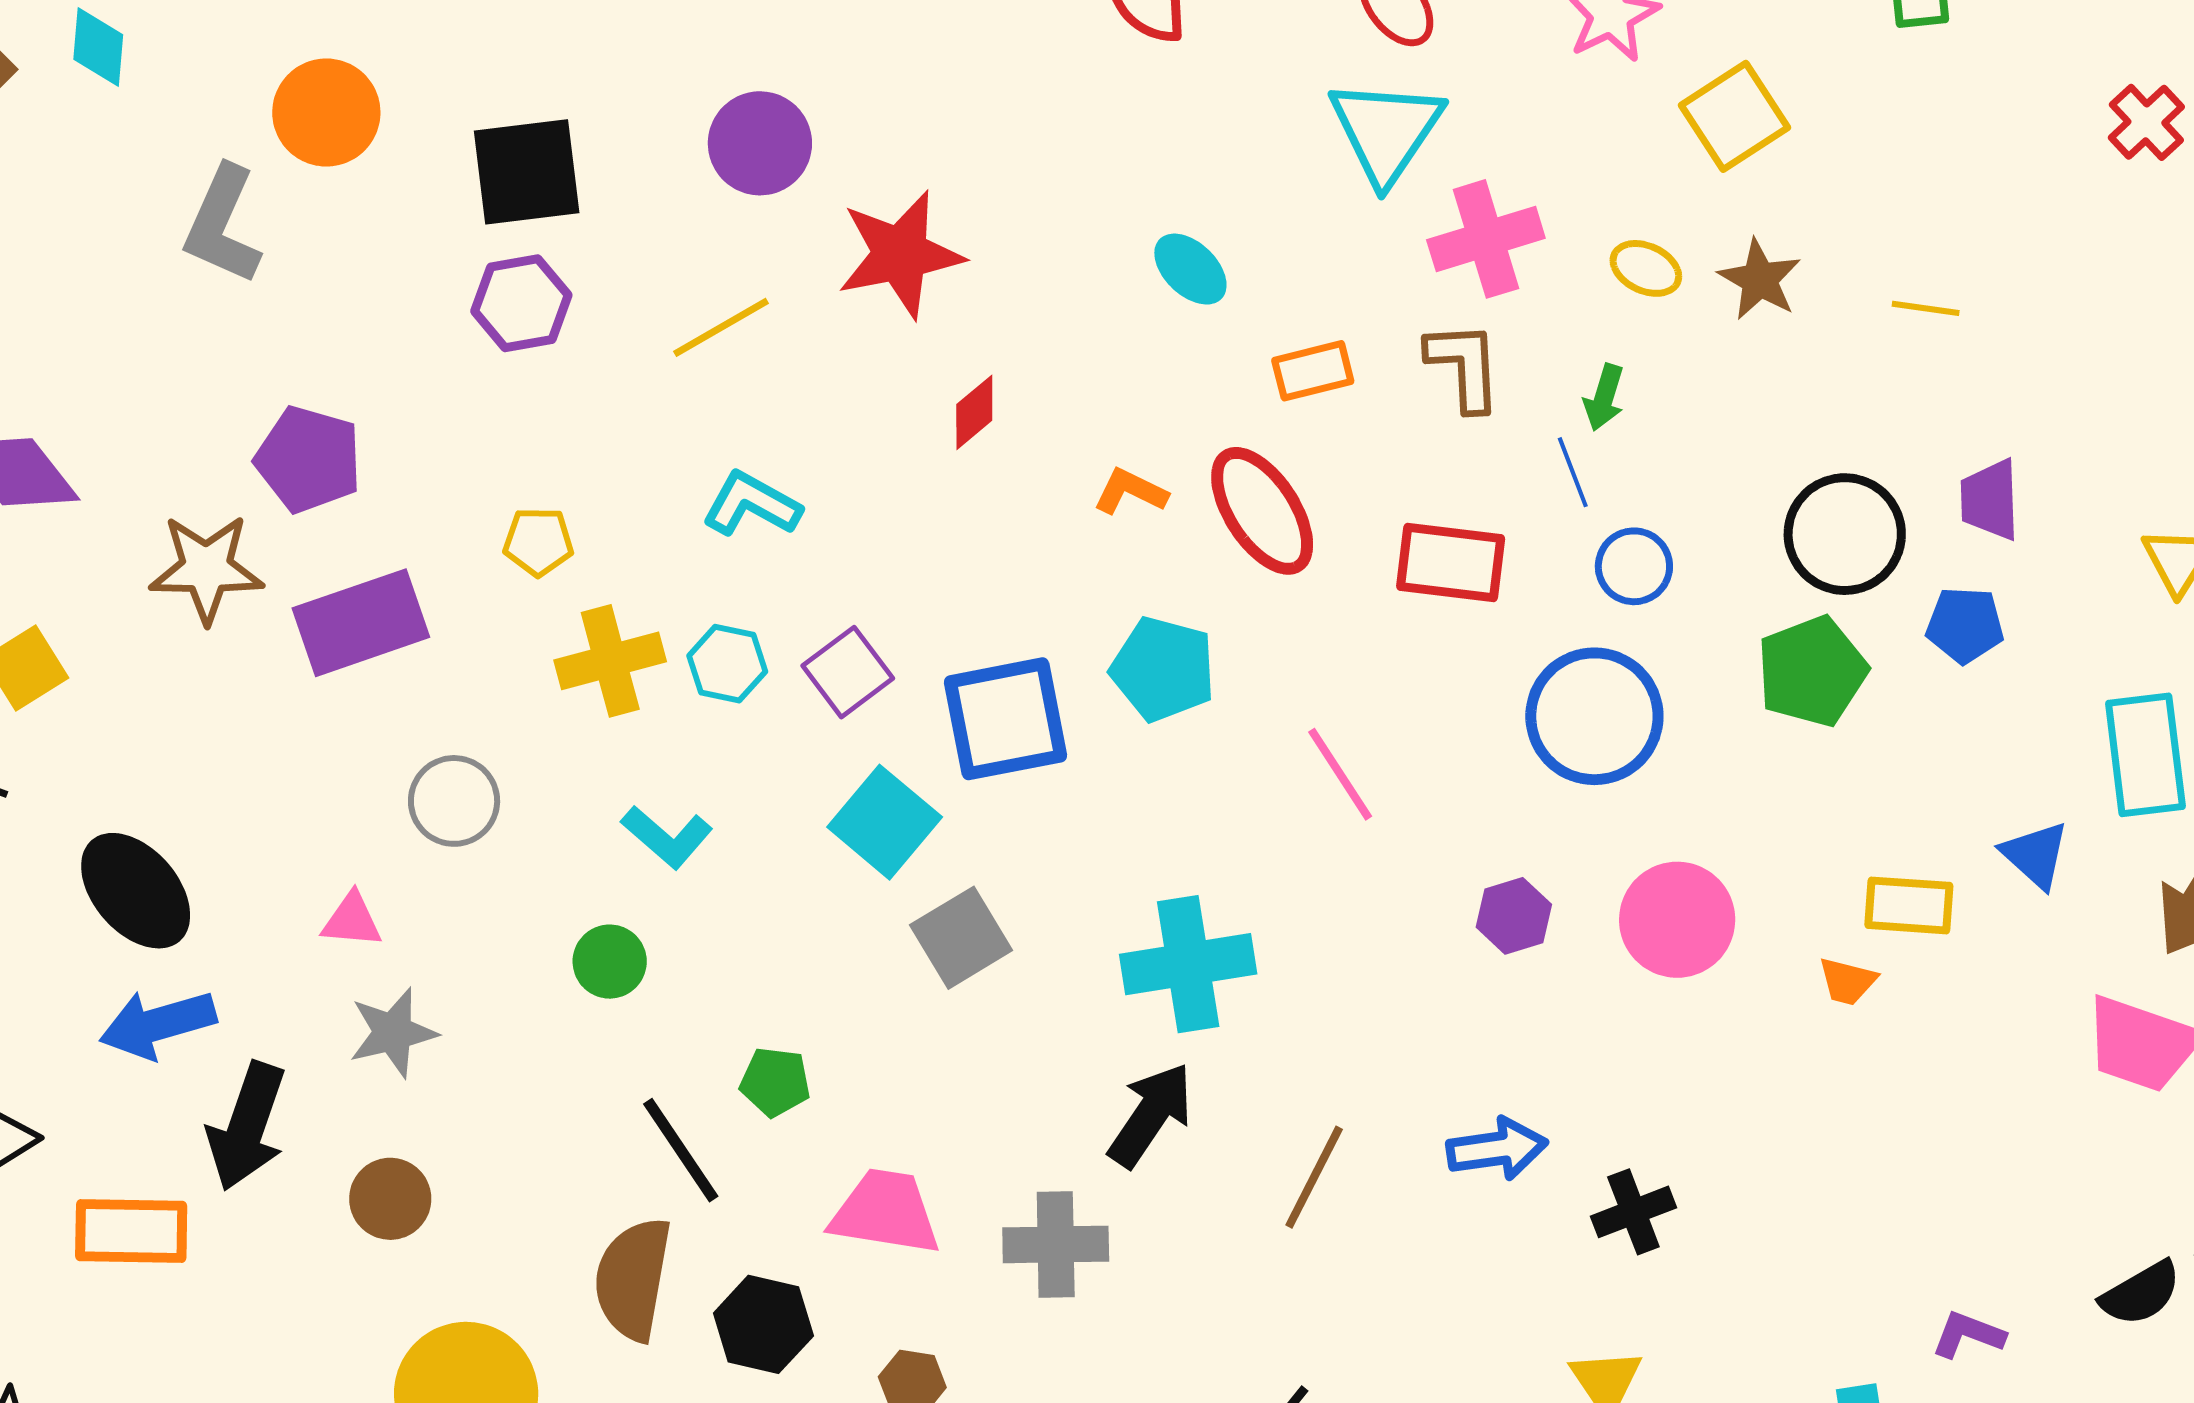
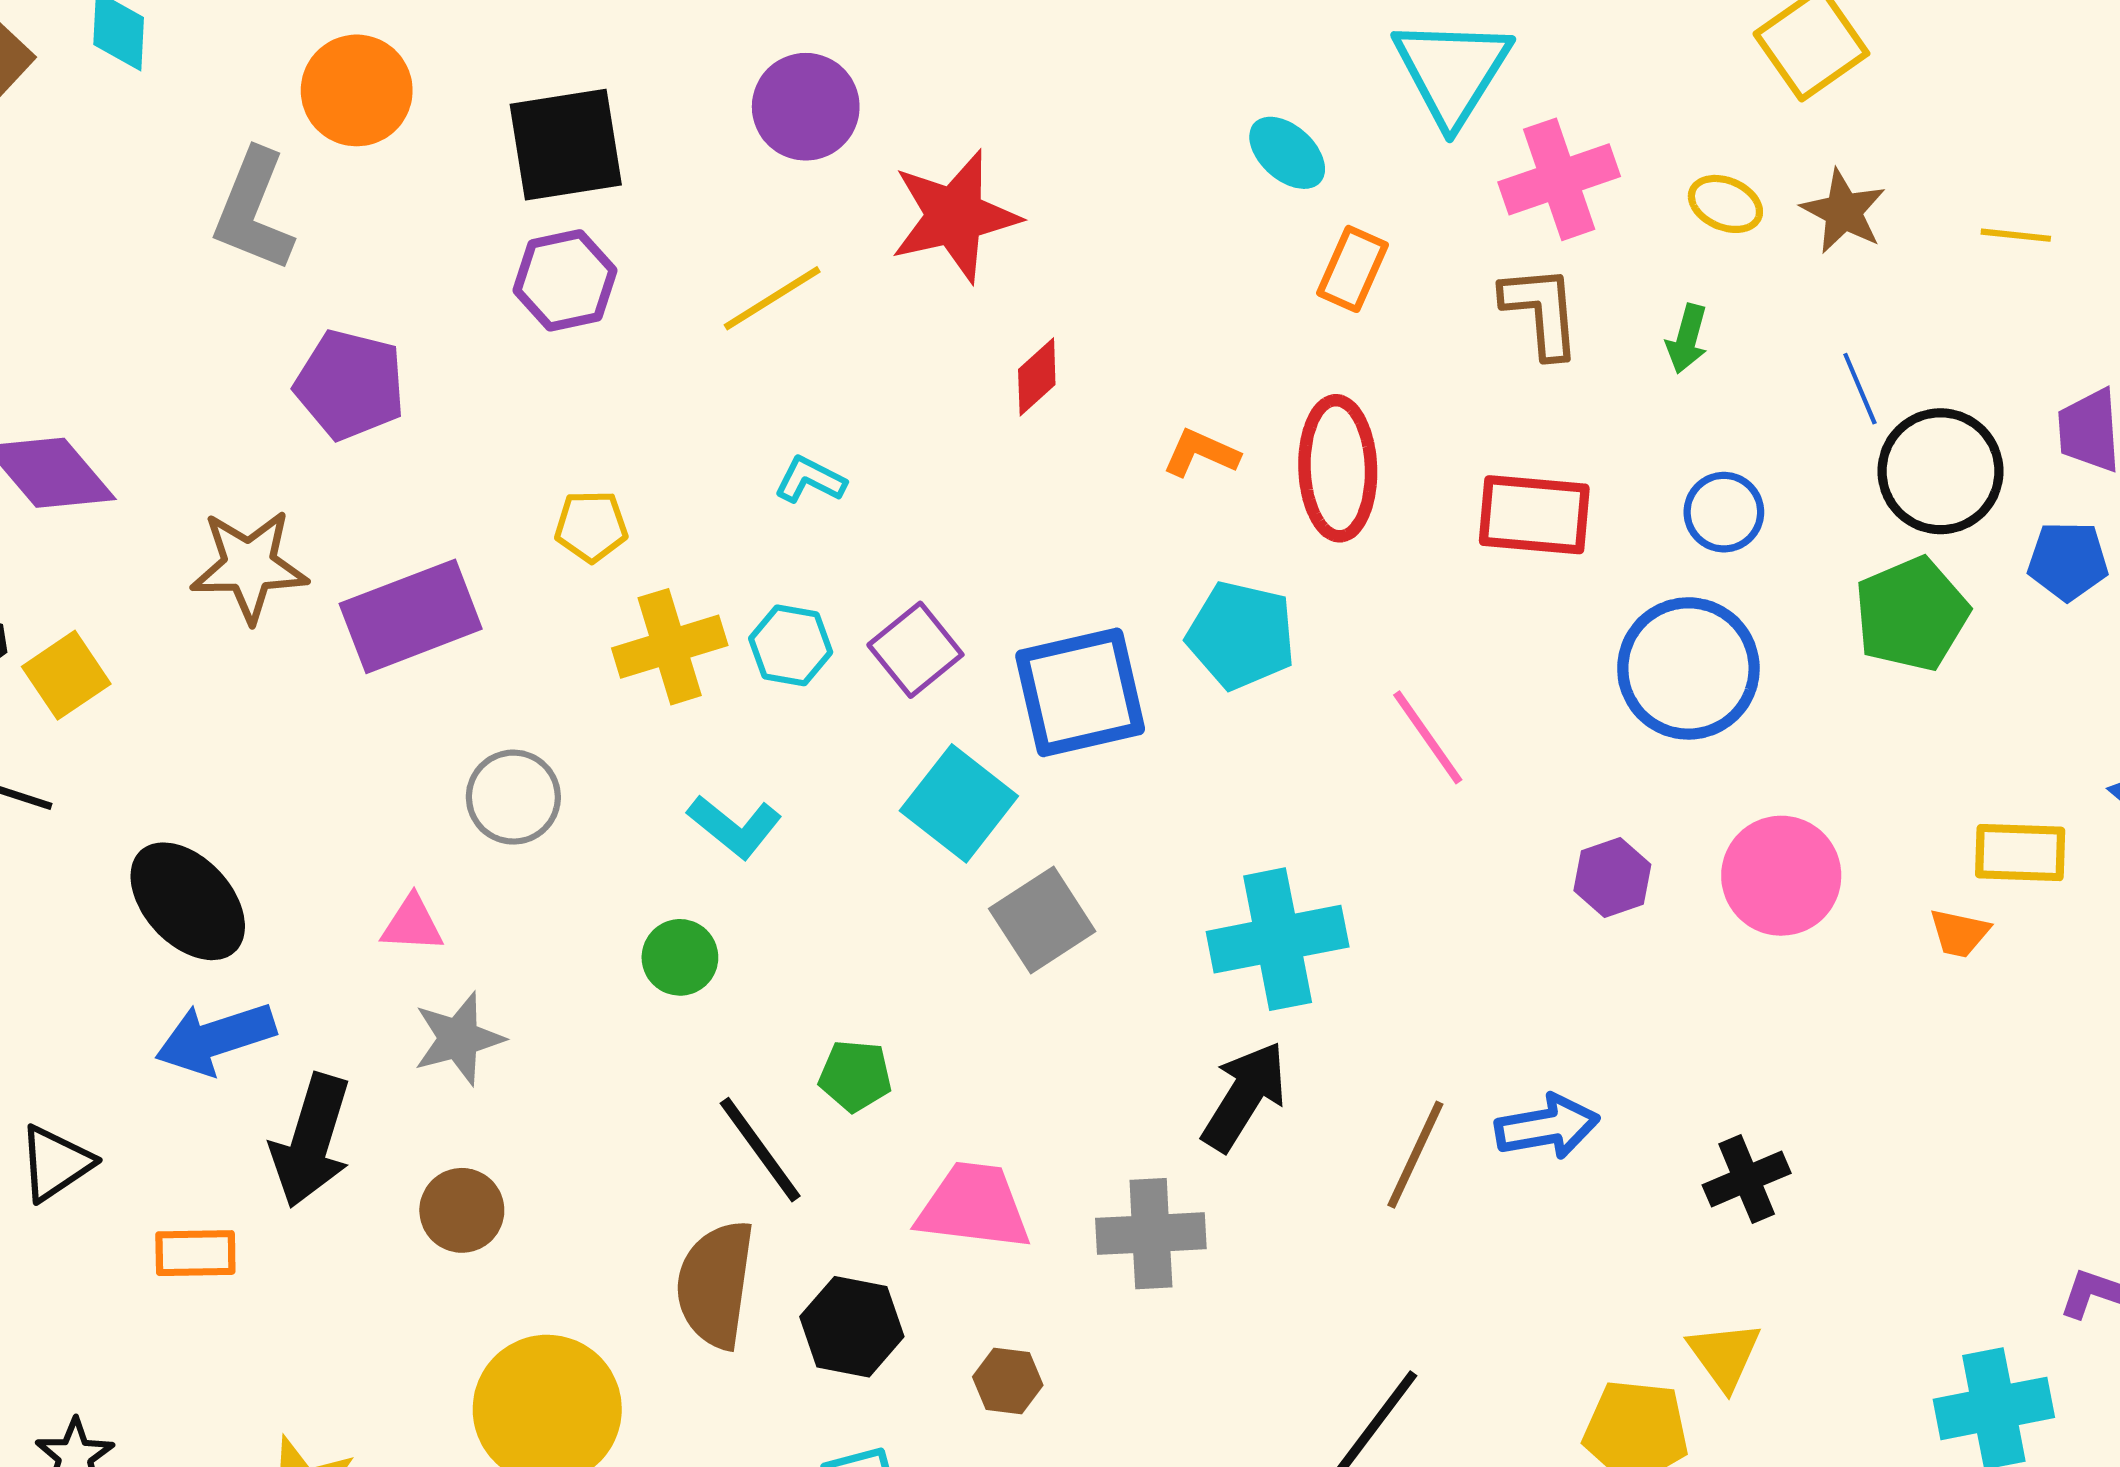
cyan ellipse: (1190, 269) -> (1287, 153), moved
orange rectangle: (1313, 371) -> (1353, 269), moved, turned -50
purple pentagon: (309, 459) -> (350, 385), moved
blue line: (1573, 472) -> (1860, 389), moved
cyan L-shape: (752, 504) -> (810, 480), size x0.7
red ellipse: (1262, 511) -> (1338, 468), turned 33
blue arrow: (1497, 1149) -> (1547, 1127), moved
orange rectangle: (131, 1231) -> (195, 1253), size x0.7

